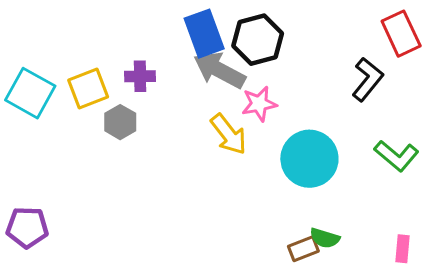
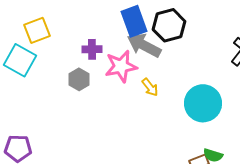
yellow square: (88, 89) -> (37, 30), moved
pink star: (259, 104) -> (121, 66), moved, size x1.4
yellow arrow: (229, 134) -> (150, 87), size x0.7

